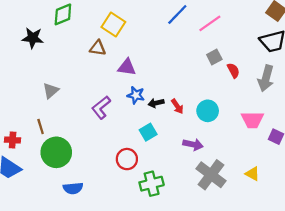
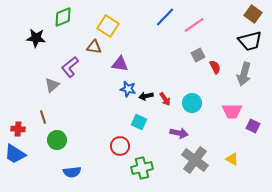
purple L-shape: (101, 107) -> (70, 67), moved
cyan square: (148, 132) -> (139, 122), turned -35
green circle: (56, 152) -> (57, 140), size x0.7

